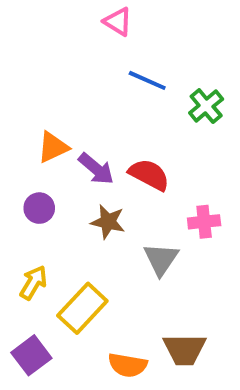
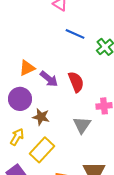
red semicircle: (149, 175) -> (76, 82), turned 40
purple circle: (39, 208) -> (20, 99), size x1.5
brown star: (108, 222) -> (41, 117), moved

